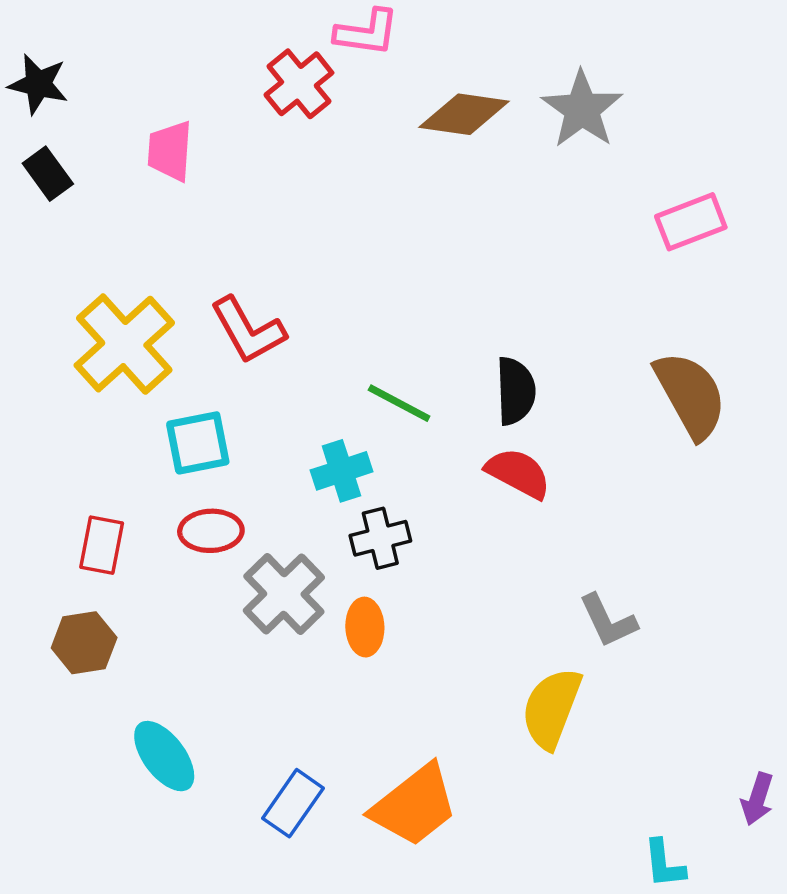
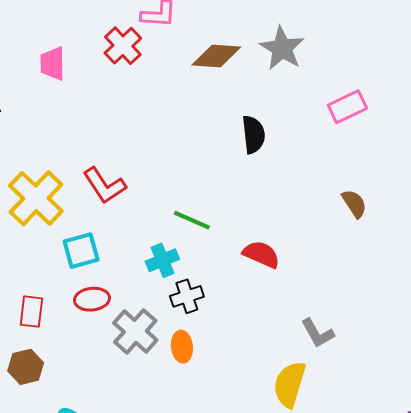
pink trapezoid: (170, 151) -> (52, 64), moved
black semicircle: (516, 391) -> (254, 135), moved
brown semicircle: (690, 395) -> (354, 204), size x0.6

